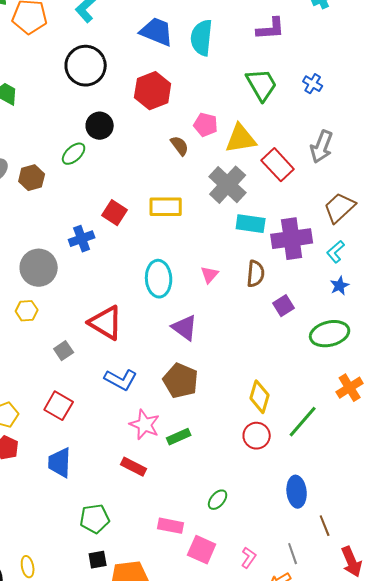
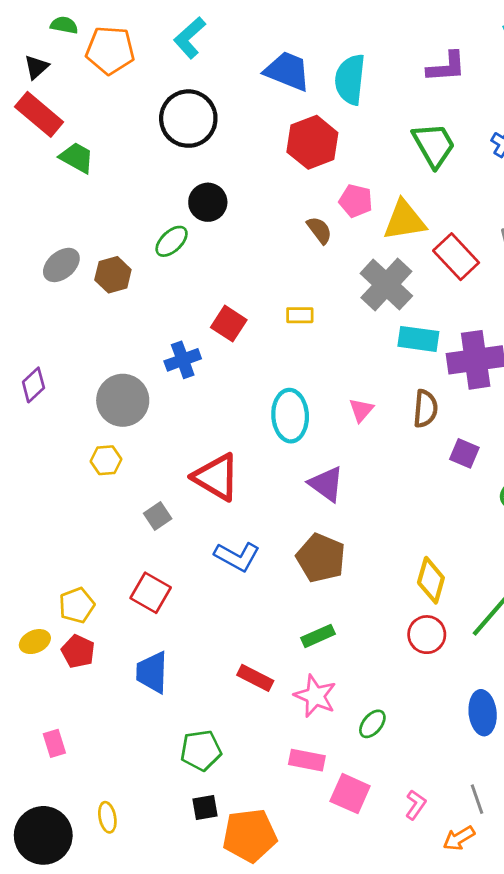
red hexagon: (153, 91) -> (312, 142), moved
yellow rectangle: (166, 207) -> (300, 315), size x0.6
purple square: (284, 306) -> (464, 453), turned -35
pink star: (145, 425) -> (315, 696), moved

